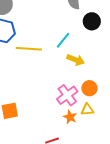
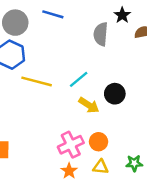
black circle: (92, 21) -> (115, 94), moved
yellow triangle: (87, 110) -> (100, 167), moved

